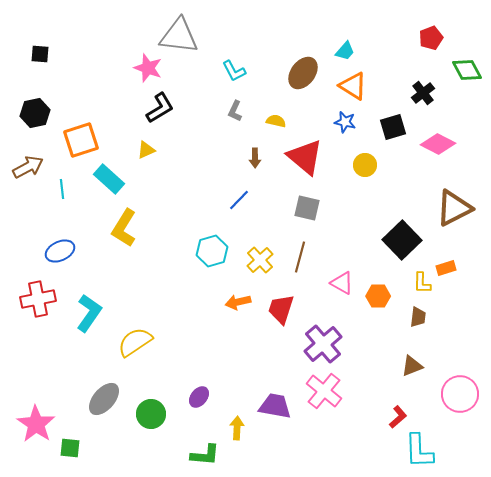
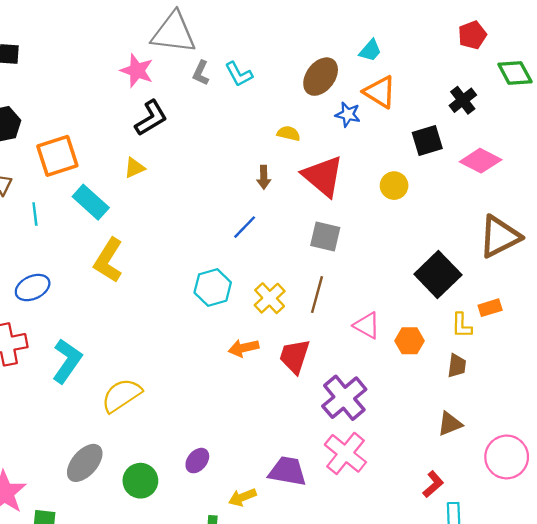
gray L-shape: (235, 111) -> (201, 73), moved
blue star: (345, 122) -> (348, 114), moved
yellow arrow: (237, 428) -> (242, 497), turned -115

